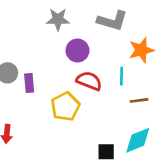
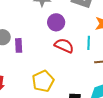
yellow pentagon: (65, 106) -> (43, 81), moved

